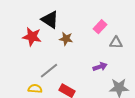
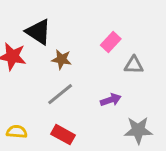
gray line: (49, 71) -> (60, 94), moved

